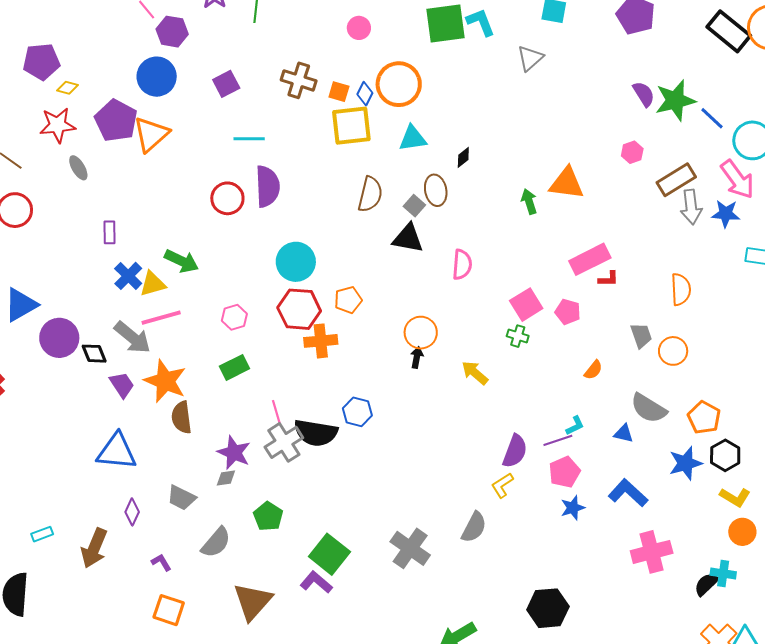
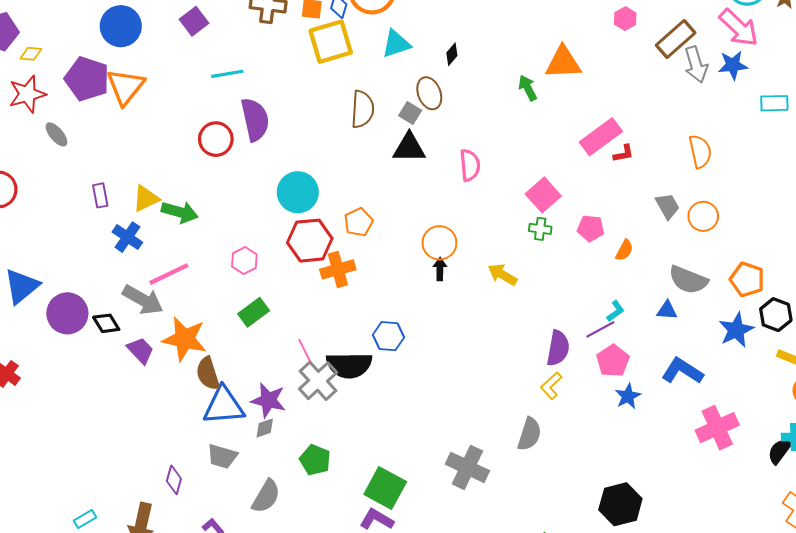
yellow triangle: (153, 284) -> (146, 198), moved
pink pentagon: (568, 312) -> (591, 228), moved
blue triangle: (117, 452) -> (224, 406), moved

